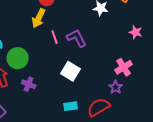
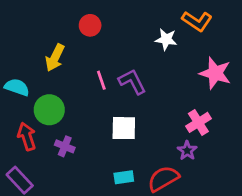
yellow arrow: (39, 18) -> (55, 58), moved
pink star: (136, 32) -> (215, 73), size x1.6
white square: (71, 71) -> (124, 128), turned -30

